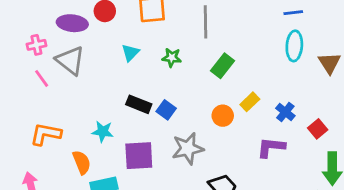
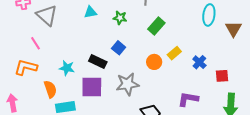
cyan triangle: (130, 53) -> (90, 12), turned 32
pink line: (42, 78) -> (36, 43), moved
black rectangle: (139, 104) -> (98, 61), moved
blue square: (166, 110) -> (119, 48), moved
red square: (318, 129) -> (222, 76), turned 32
purple L-shape: (271, 147) -> (188, 99), moved

